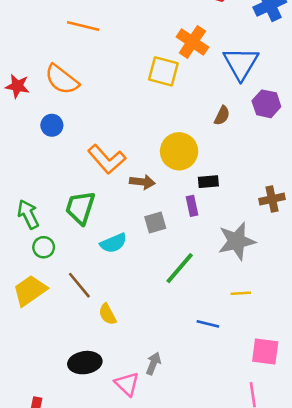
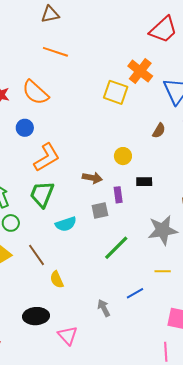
yellow circle: (179, 151) -> (123, 156), size x0.6
orange L-shape: (107, 159) -> (47, 157), moved, turned -84
purple rectangle: (192, 206) -> (118, 195), moved
blue line: (208, 324) -> (135, 293), turned -48
gray arrow: (153, 364) -> (104, 308), moved, turned -54

